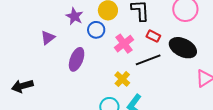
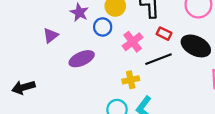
purple ellipse: (77, 59) -> (82, 59), turned 45
yellow cross: (122, 79) -> (131, 80), turned 35

